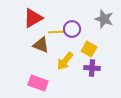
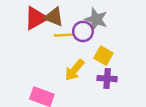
gray star: (104, 19) -> (96, 19), moved
brown triangle: (41, 45) -> (54, 17), moved

